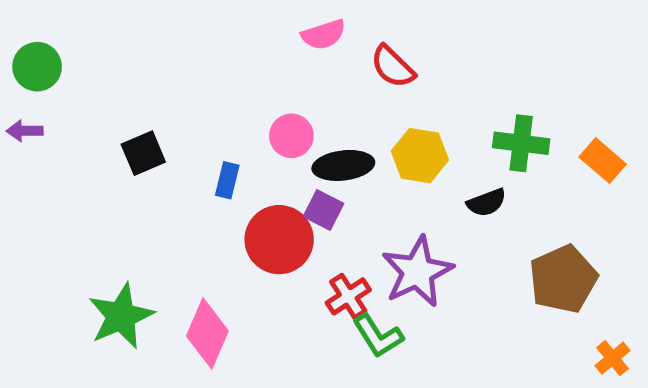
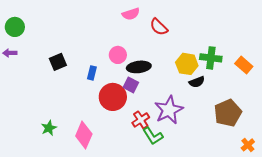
yellow hexagon: (420, 156) -> (187, 64), moved
green star: (121, 316) -> (49, 128), size x0.6

